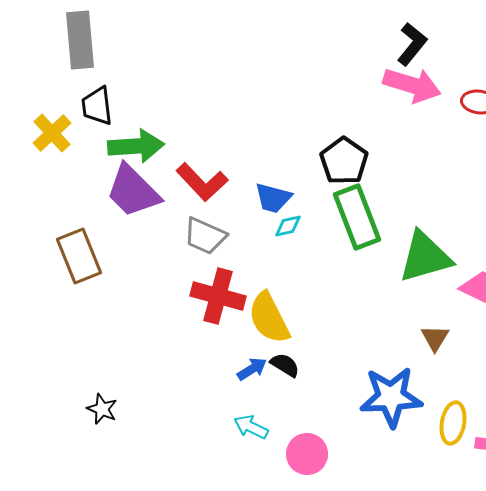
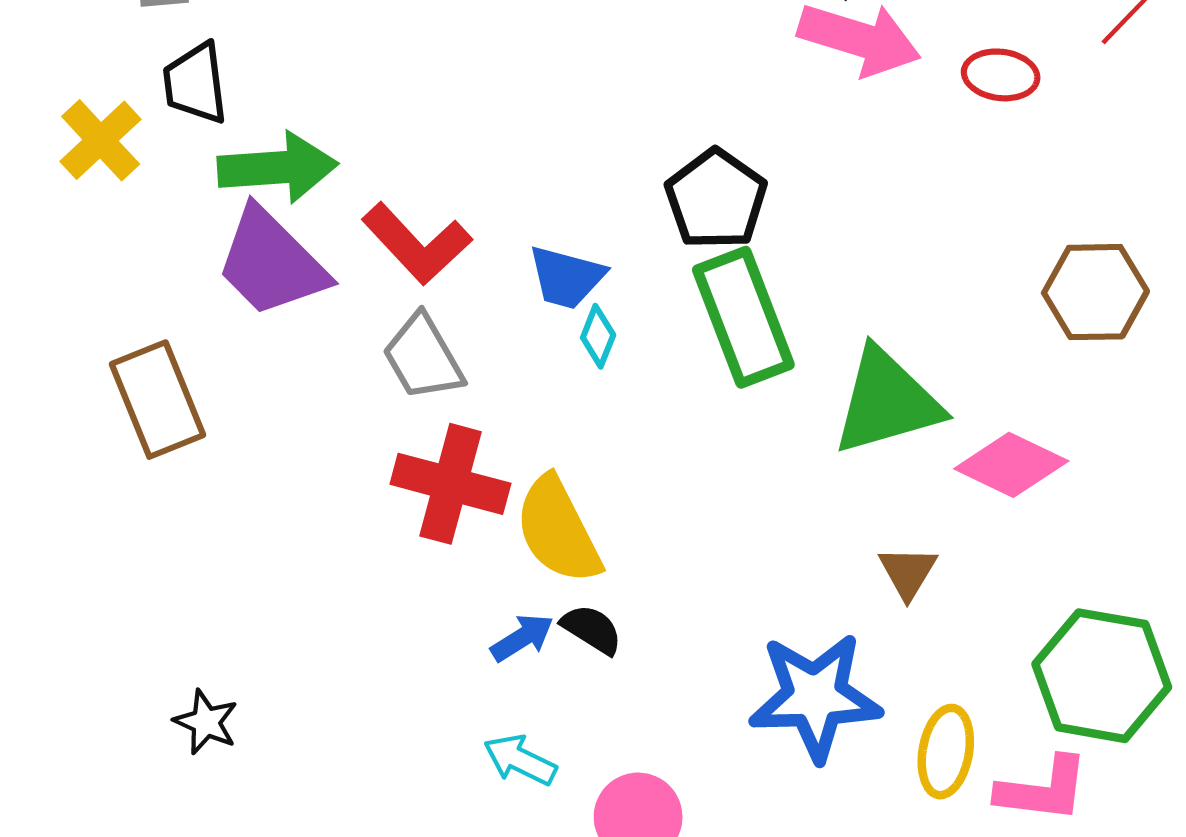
cyan diamond: (288, 226) -> (598, 336), turned -56
gray trapezoid: (205, 236) -> (423, 357), turned 36

